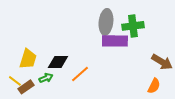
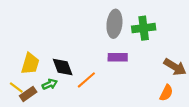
purple rectangle: (115, 41) -> (118, 57), moved, size x0.7
black diamond: (58, 62) -> (63, 67), turned 70

